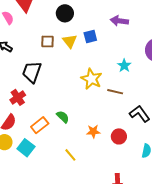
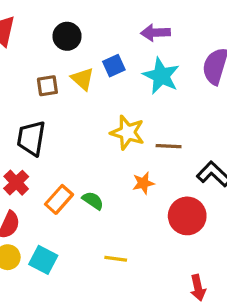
cyan star: (124, 66) -> (161, 76), moved, size x1.6
orange rectangle: (40, 125) -> (59, 199), moved
orange star: (93, 131) -> (143, 183), moved
red circle: (119, 136) -> (187, 216), size x1.5
yellow line: (70, 155) -> (116, 259), turned -32

